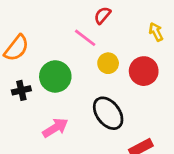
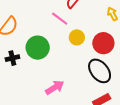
black ellipse: (108, 113) -> (100, 71), moved
pink arrow: (55, 128) -> (55, 87), moved

